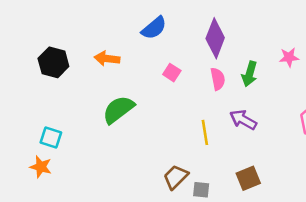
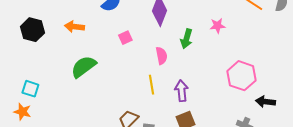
pink square: (172, 73) -> (125, 38), turned 32
pink semicircle: (218, 79) -> (161, 56), moved
purple arrow: (243, 120) -> (181, 91), moved, turned 55

